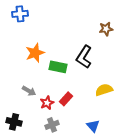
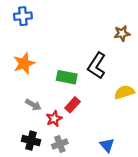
orange star: (35, 53) -> (24, 63), moved
yellow semicircle: (104, 90) -> (124, 92), moved
red rectangle: (66, 99) -> (72, 105), moved
black cross: (14, 122) -> (31, 141), moved

